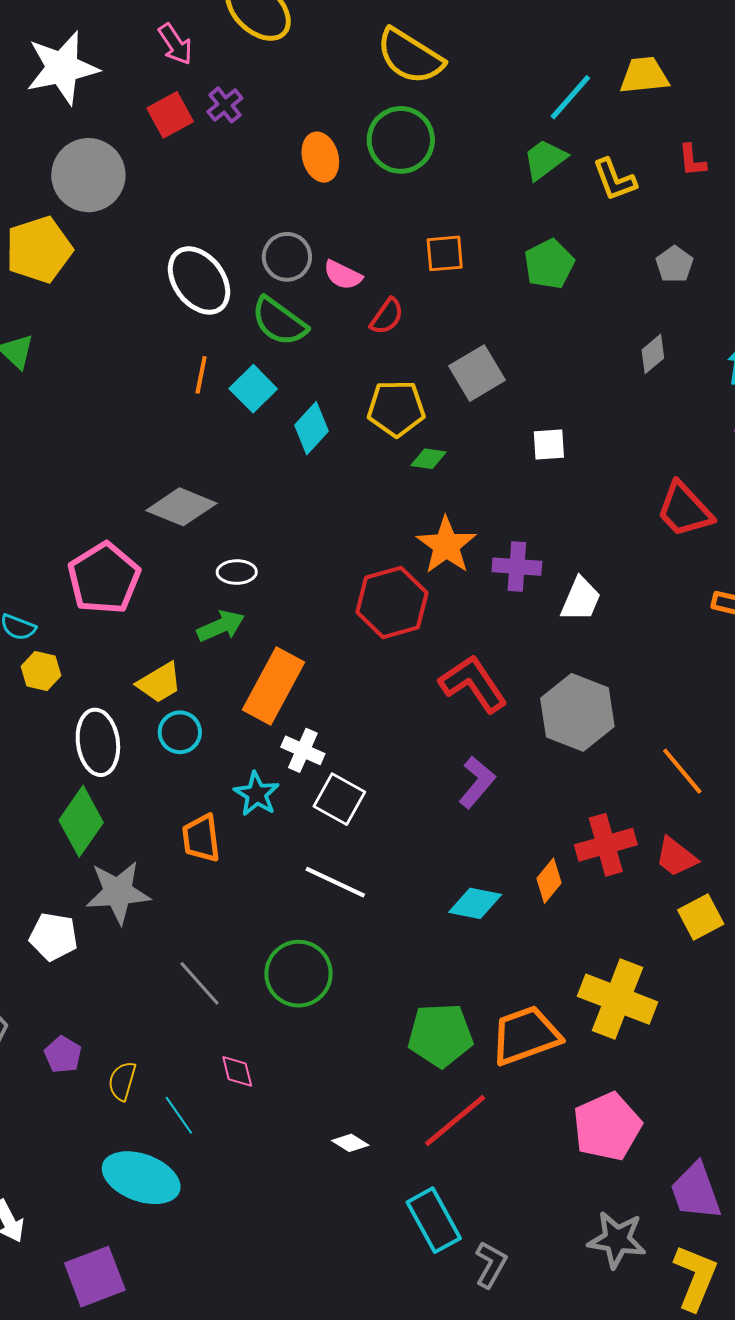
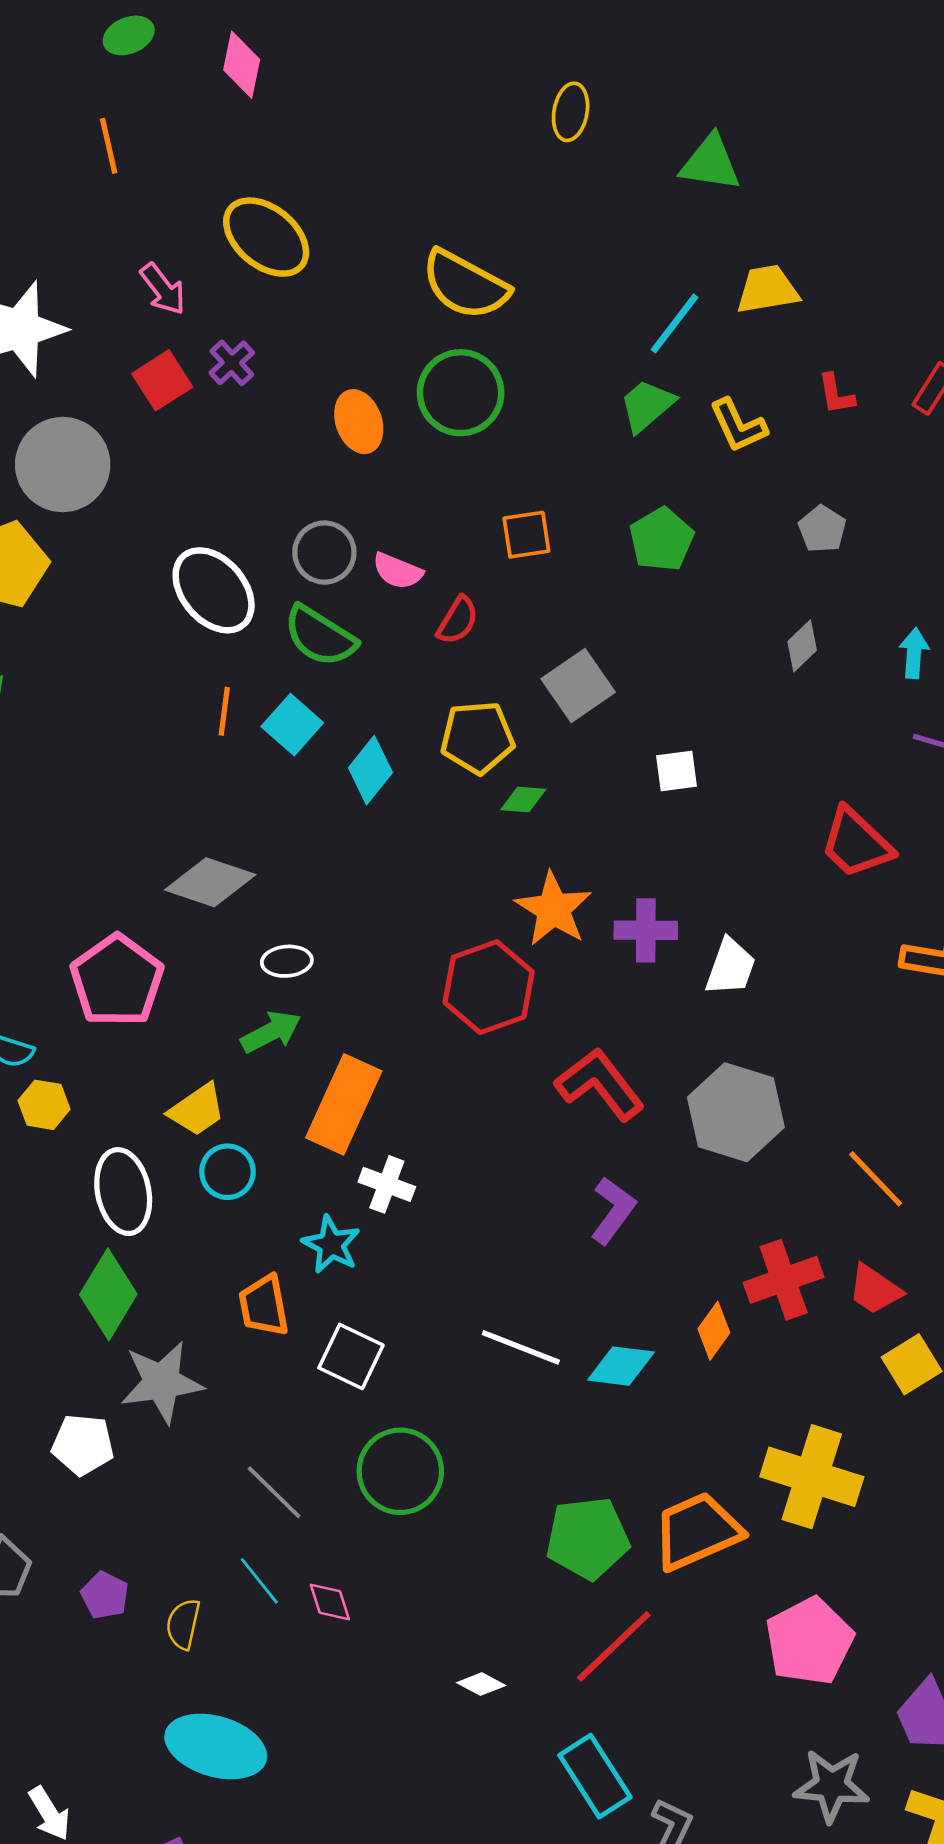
white square: (339, 799) -> (351, 1356), moved
white line: (335, 882) -> (521, 1347), moved
cyan line: (179, 1115) -> (259, 1581), moved

